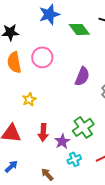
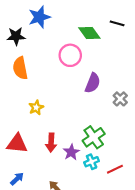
blue star: (49, 14) -> (39, 17), moved
pink circle: (42, 57) -> (70, 55), moved
cyan cross: (74, 159) -> (92, 162), moved

